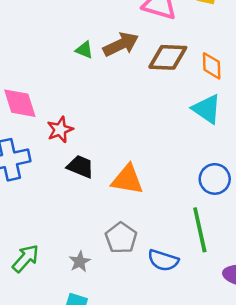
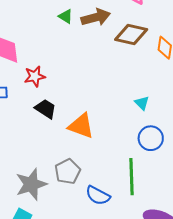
cyan triangle: (207, 109) -> (142, 103), moved, size x0.6
gray star: (80, 262) -> (31, 184), size x1.8

